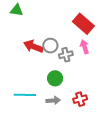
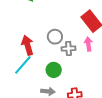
red arrow: (33, 46) -> (28, 45), moved, turned 42
cyan line: (25, 95) -> (23, 65), moved, turned -60

